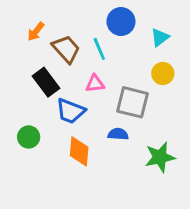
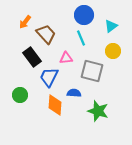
cyan line: (99, 49) -> (81, 38), moved
blue trapezoid: (70, 111) -> (49, 77), turned 95
blue semicircle: (118, 134) -> (74, 93), moved
green star: (160, 157) -> (98, 111), moved, turned 30

